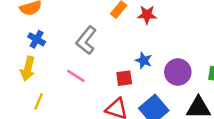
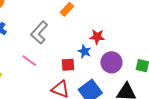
red star: (147, 15) -> (97, 37), moved

